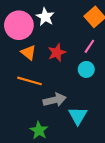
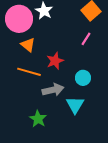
red star: (57, 53) -> (55, 61), moved
cyan circle: (86, 69) -> (83, 78), moved

